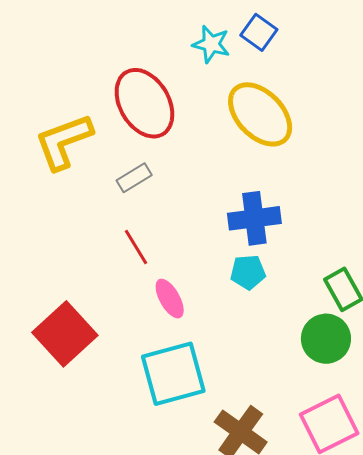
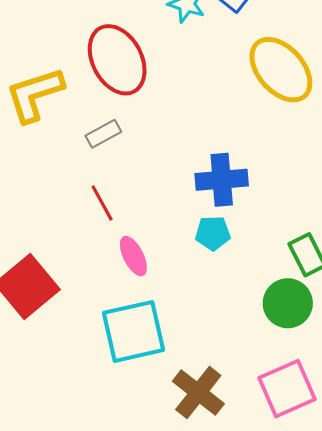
yellow ellipse: (260, 114) -> (281, 70), moved

